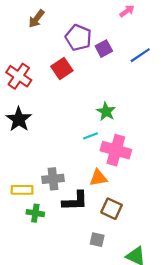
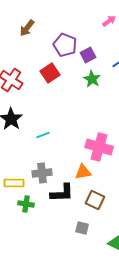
green star: (106, 112) -> (92, 79), moved
cyan line: (91, 136) -> (43, 135), moved

